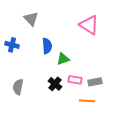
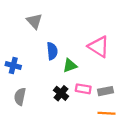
pink triangle: (89, 25) -> (99, 47), moved
blue cross: (12, 45) -> (13, 66), moved
orange line: (87, 101) -> (107, 113), moved

